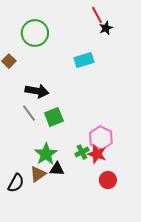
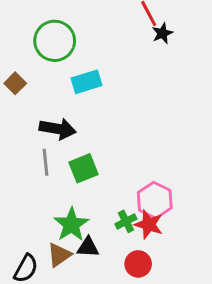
cyan rectangle: (84, 60) -> (87, 82), moved
gray line: (29, 113) -> (46, 162), turned 30
red circle: (108, 180) -> (138, 264), moved

